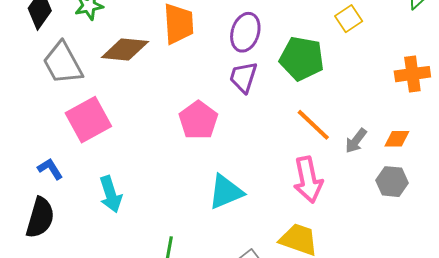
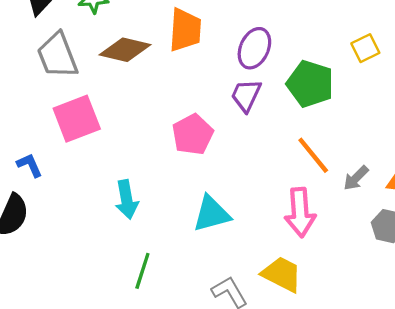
cyan arrow: (111, 194) -> (127, 200), moved

